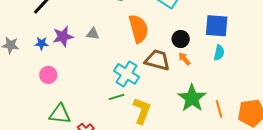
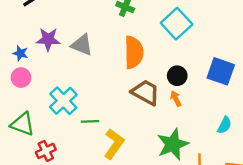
gray triangle: (93, 34) -> (82, 45), size x1.5
blue star: (41, 43) -> (20, 53), moved
cyan semicircle: (219, 53) -> (224, 125), moved
cyan cross: (127, 74) -> (63, 101), moved

